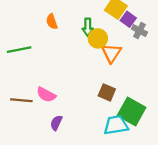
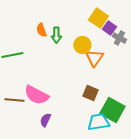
green arrow: (88, 27) -> (56, 35), moved
pink semicircle: (46, 95) -> (36, 95), size x1.4

